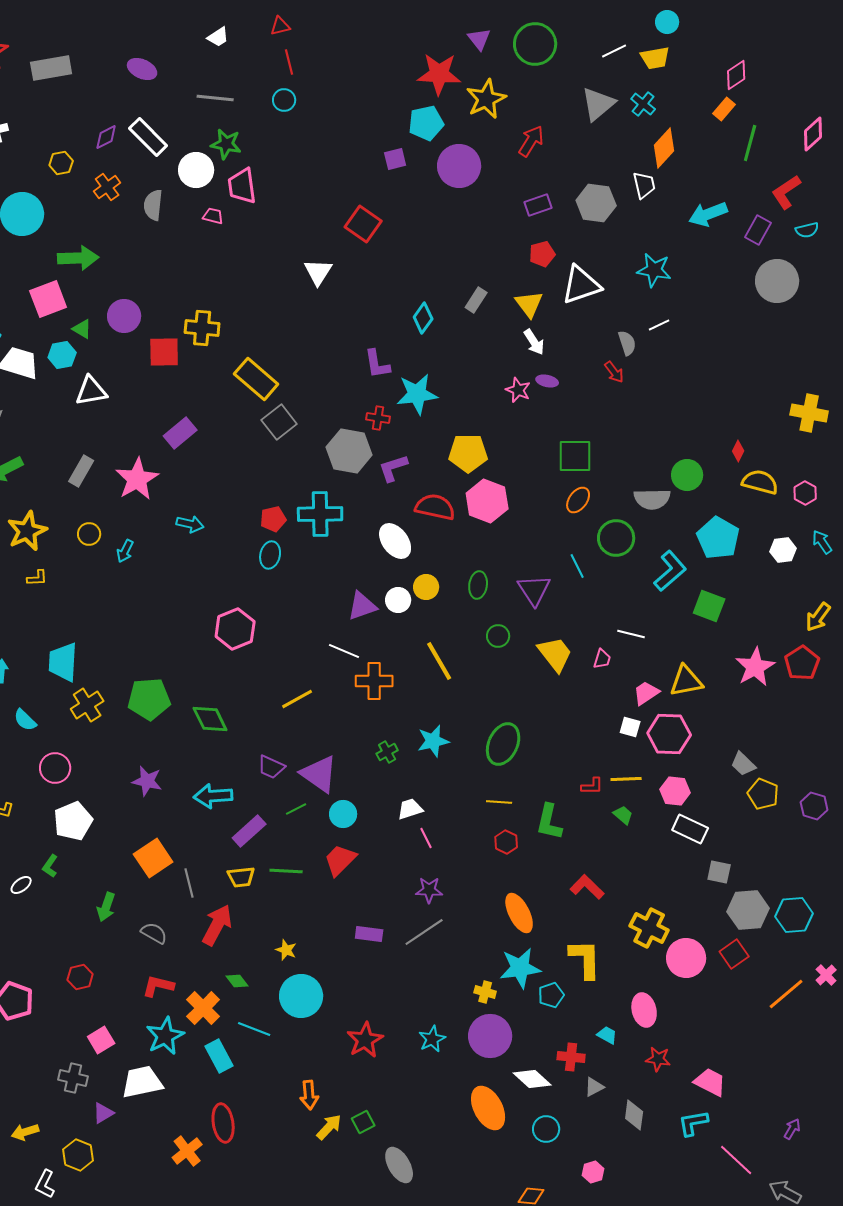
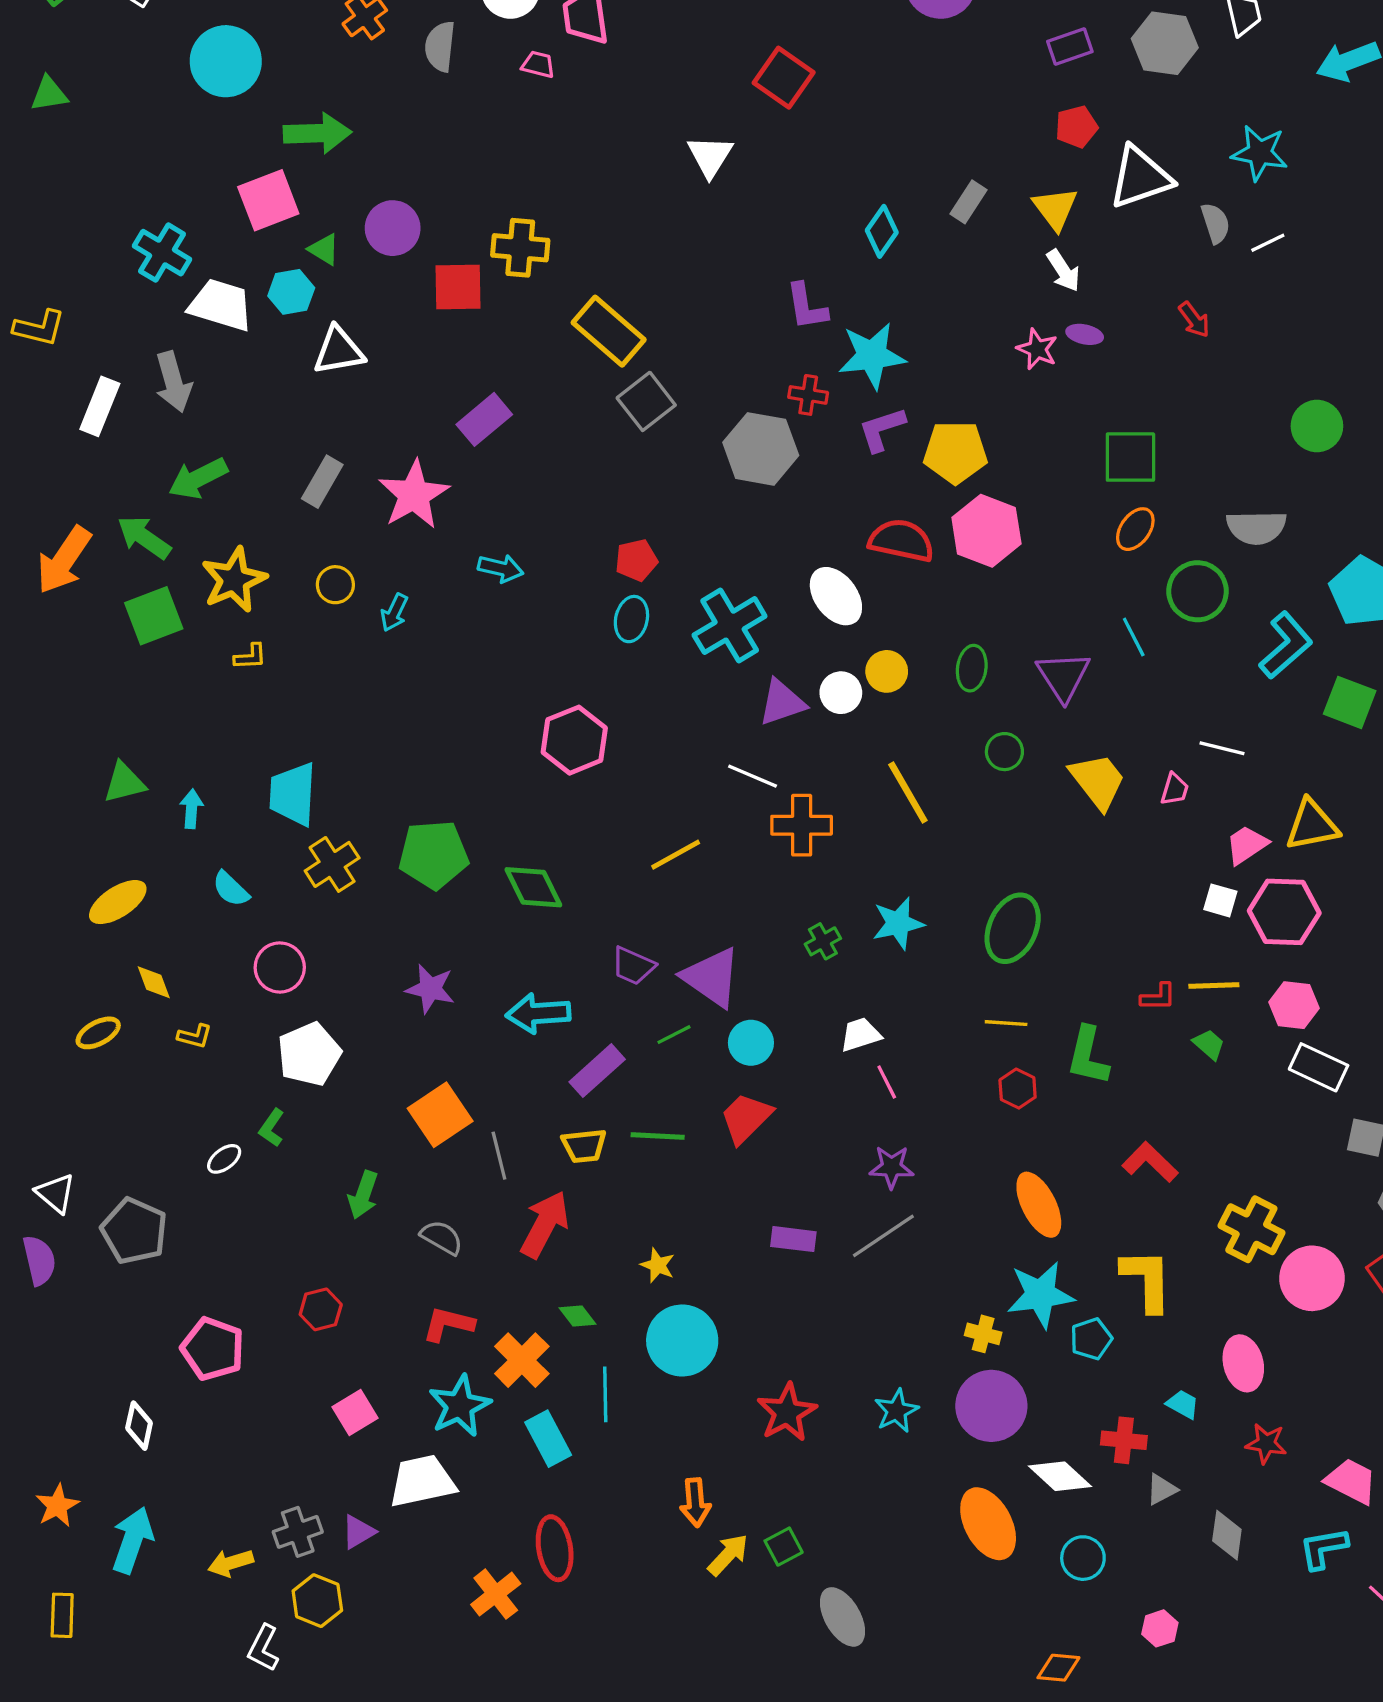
gray semicircle: (627, 343) -> (1215, 223), moved
purple L-shape: (393, 468) -> (882, 429), moved
green circle: (687, 475) -> (1317, 426), moved
cyan cross: (320, 514) -> (730, 626), moved, turned -30
cyan line: (254, 1029) -> (605, 1394), turned 68
gray cross: (73, 1078) -> (298, 1532), moved, turned -32

